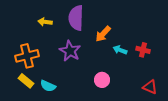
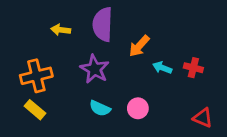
cyan semicircle: (48, 86) -> (100, 108), moved

